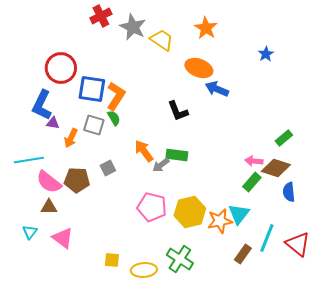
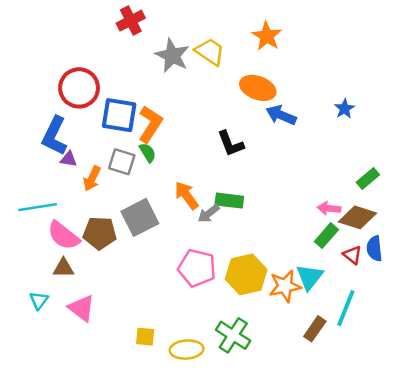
gray star: (133, 27) -> (172, 56), moved
blue star: (266, 54) -> (345, 109), moved
gray square: (108, 168) -> (140, 217), size x1.8
red triangle: (298, 244) -> (352, 255), moved, size x0.6

